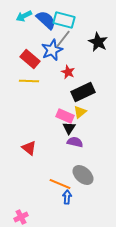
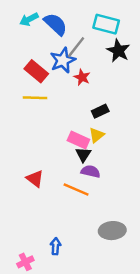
cyan rectangle: (64, 20) -> (106, 24), moved
red star: (68, 72) -> (82, 77), moved
black rectangle: (83, 92) -> (100, 111), size x0.6
gray ellipse: (83, 175) -> (112, 231), moved, turned -45
orange line: (60, 184) -> (76, 190), moved
blue arrow: (67, 197) -> (56, 246), moved

